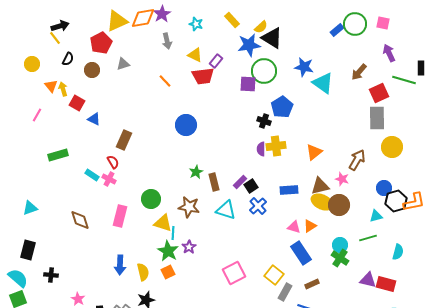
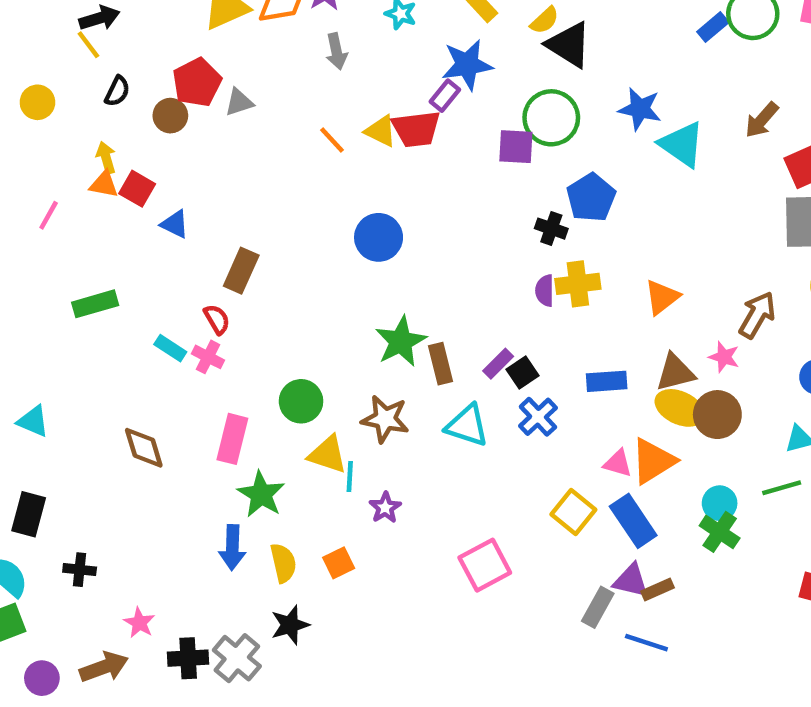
red pentagon: (101, 43) -> (197, 82), moved
blue star: (249, 45) -> (467, 65), moved
yellow triangle: (195, 55) -> (381, 131), moved
orange triangle: (51, 86) -> (104, 184), moved, turned -40
green star: (196, 172) -> (401, 341), size x1.6
cyan triangle: (30, 208) -> (33, 421), turned 42
orange triangle: (310, 226) -> (653, 461), size x1.6
green star: (168, 251) -> (261, 494), moved
yellow square: (274, 275) -> (573, 512), moved
purple triangle: (368, 280) -> (631, 581), moved

